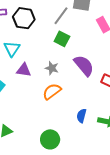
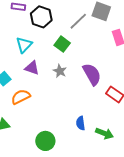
green square: (62, 39) -> (62, 44), moved
orange semicircle: (52, 91) -> (21, 97), moved
blue semicircle: (81, 116) -> (81, 123), turned -32

